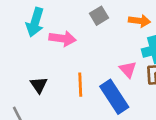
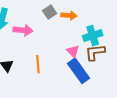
orange arrow: (139, 21) -> (69, 15), moved
blue rectangle: (114, 97) -> (79, 71), moved

